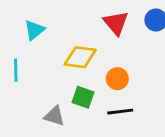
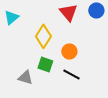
yellow diamond: (80, 57) -> (43, 36), turned -65
black line: (120, 112) -> (71, 74), turned 36

